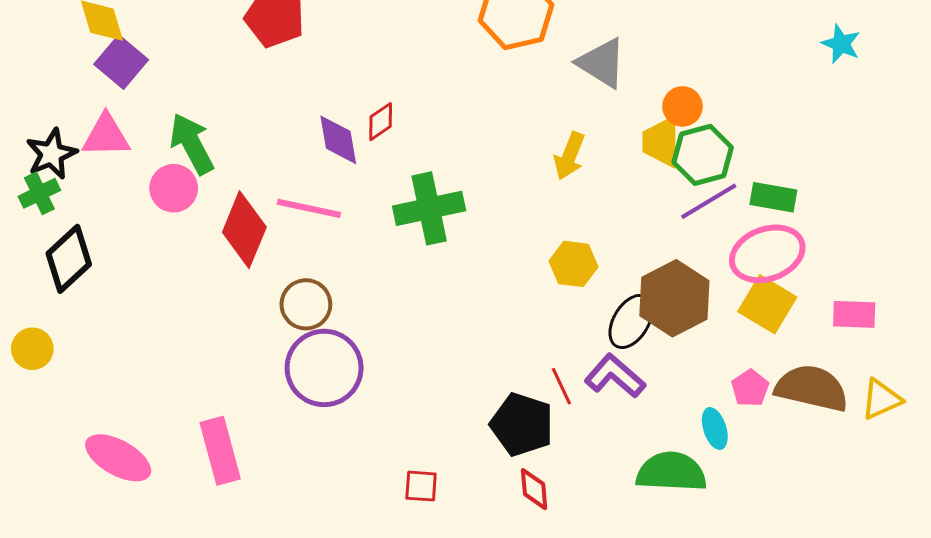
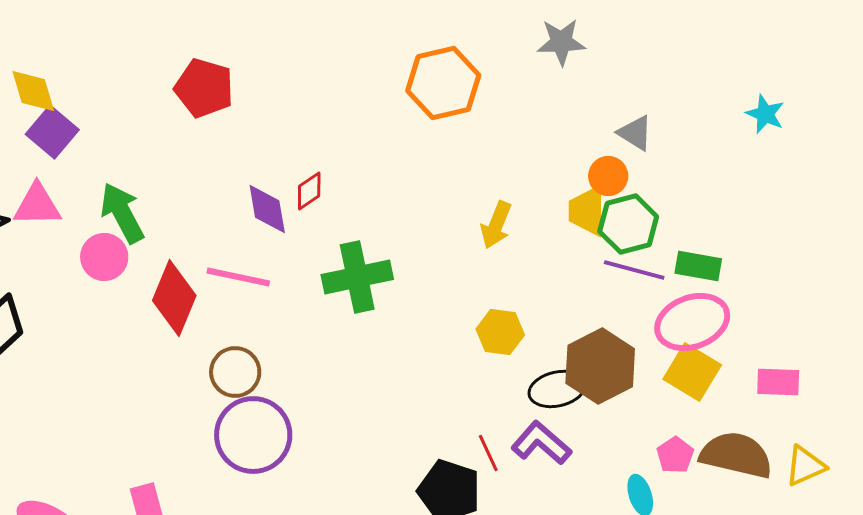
gray triangle: (602, 63) -> (635, 133), moved, size x0.7
purple line: (709, 201) -> (634, 270), turned 46
black ellipse: (631, 321) -> (557, 389), turned 46

